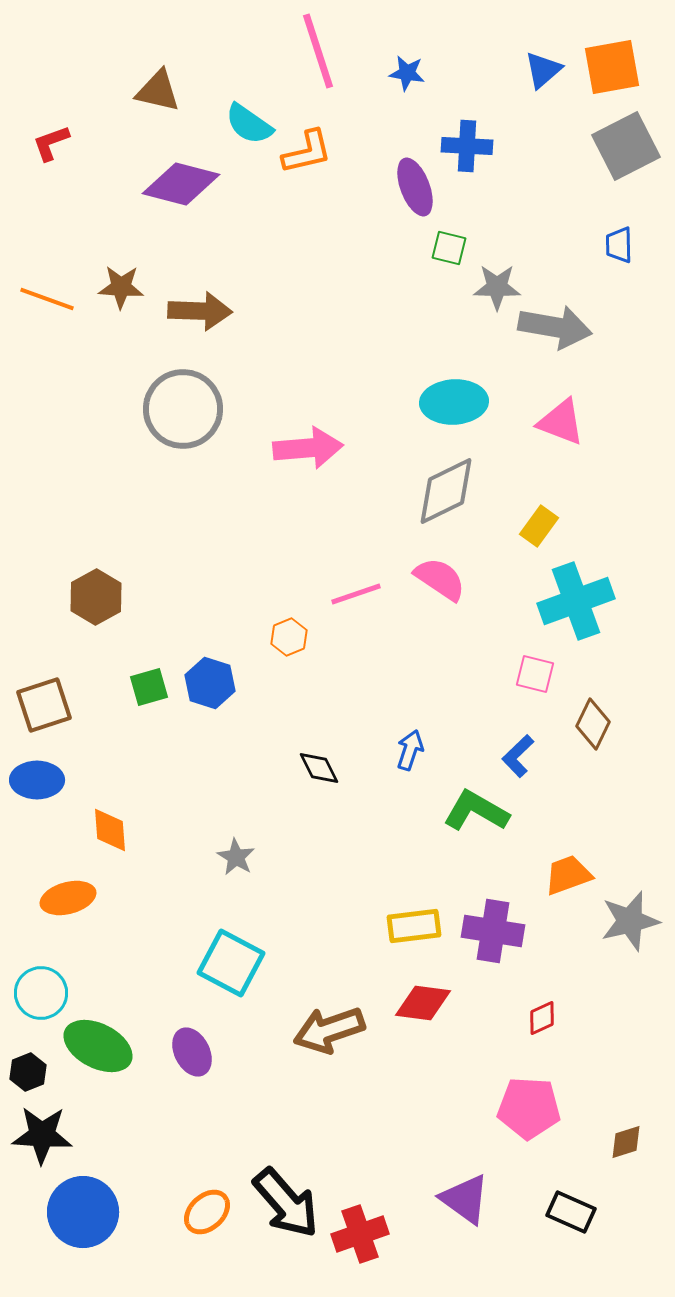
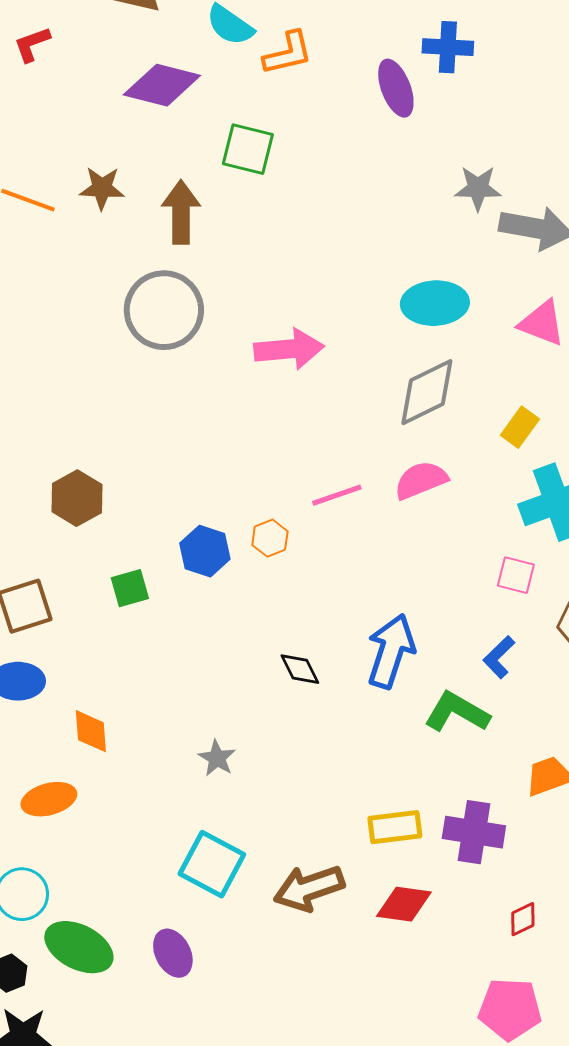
green square: (449, 248) -> (248, 149), moved, size x1.5
brown arrow: (200, 311) -> (181, 212), turned -92
pink semicircle: (440, 579) -> (421, 480), turned -56
blue hexagon: (210, 683) -> (205, 551), moved
blue arrow: (410, 750) -> (391, 651), size x1.8
brown arrow: (329, 1030) -> (309, 888), moved

